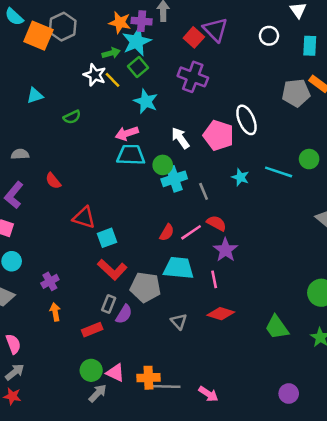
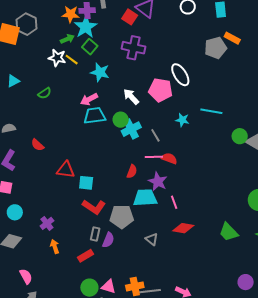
green circle: (309, 159) -> (240, 136), moved
pink line: (191, 232) -> (154, 157), moved, turned 42
cyan square: (107, 238) -> (86, 183), turned 35
purple star: (226, 250) -> (158, 182), moved

